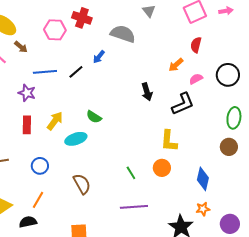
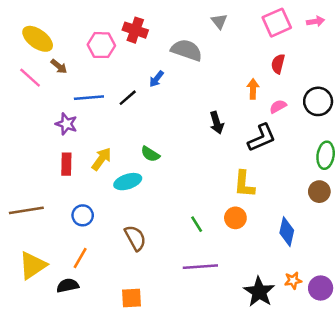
orange arrow: (176, 65) -> (253, 89), turned 133
orange star: (203, 209) -> (293, 280), moved

